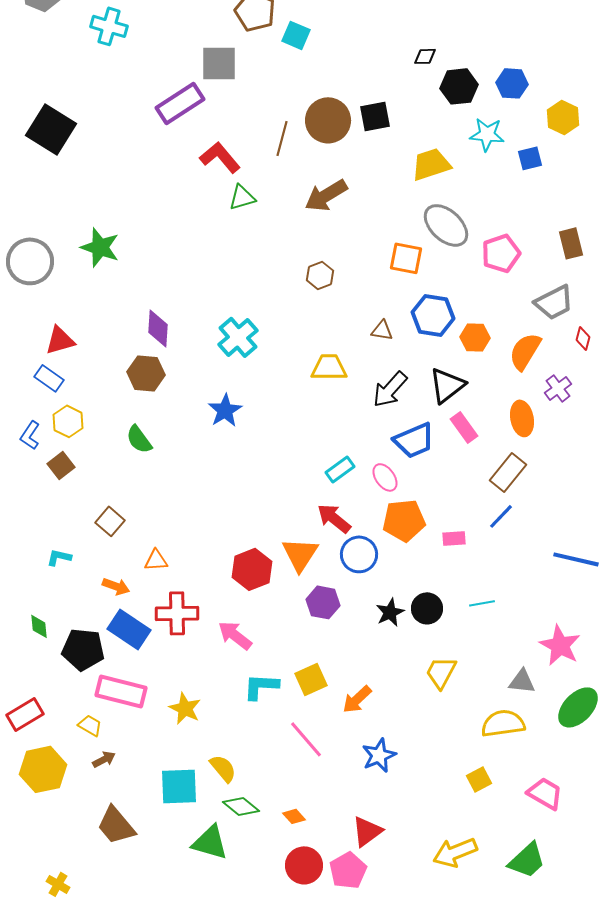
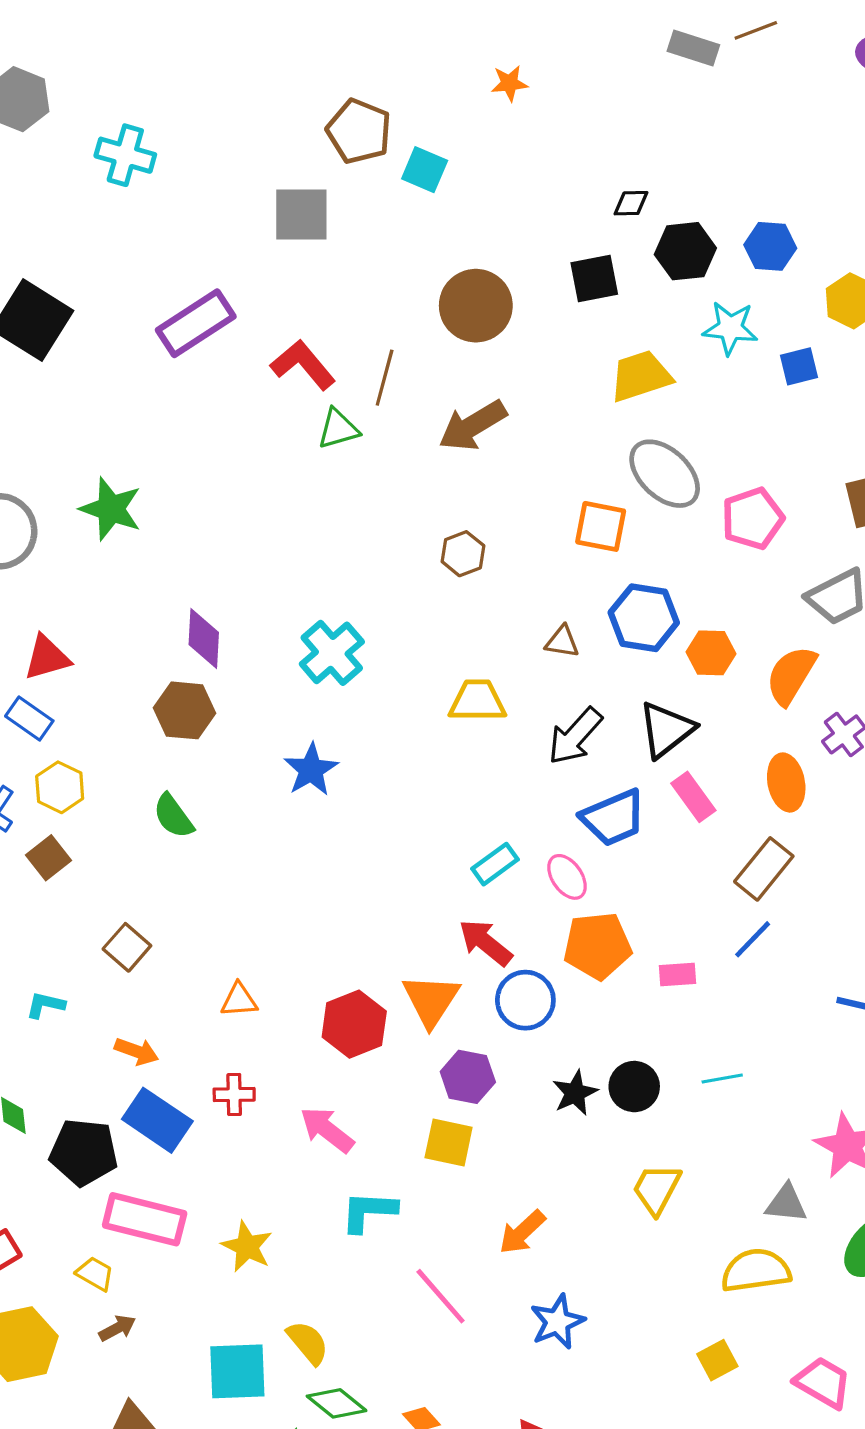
purple rectangle: (180, 103) -> (196, 323), moved
black square: (375, 116) -> (594, 278), moved
brown line: (282, 138) -> (385, 378), moved
orange triangle: (156, 560) -> (239, 1000), moved
red cross: (177, 613) -> (234, 1095), size x0.6
yellow square: (311, 679) -> (449, 1143), moved, turned 36

